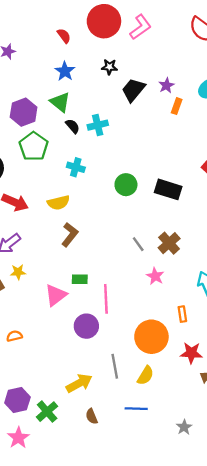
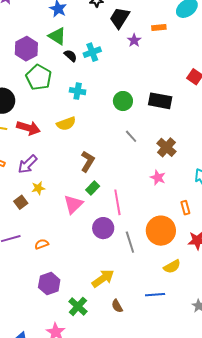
purple star: (166, 85) -> (134, 40), moved
orange rectangle: (177, 106) -> (159, 27), turned 72
brown L-shape: (70, 235) -> (88, 161), moved
gray line: (138, 244) -> (131, 136), moved
green rectangle: (80, 279) -> (93, 188), turned -40
gray line: (115, 366) -> (130, 242), moved
yellow semicircle: (146, 376) -> (172, 267), moved, turned 36
purple hexagon: (17, 400) -> (49, 284), moved

